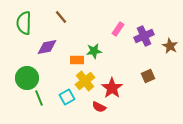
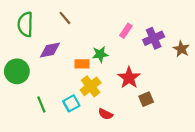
brown square: (148, 76) -> (146, 99), moved
green circle: (27, 78) -> (17, 71), moved
red star: (112, 88) -> (129, 78), moved

